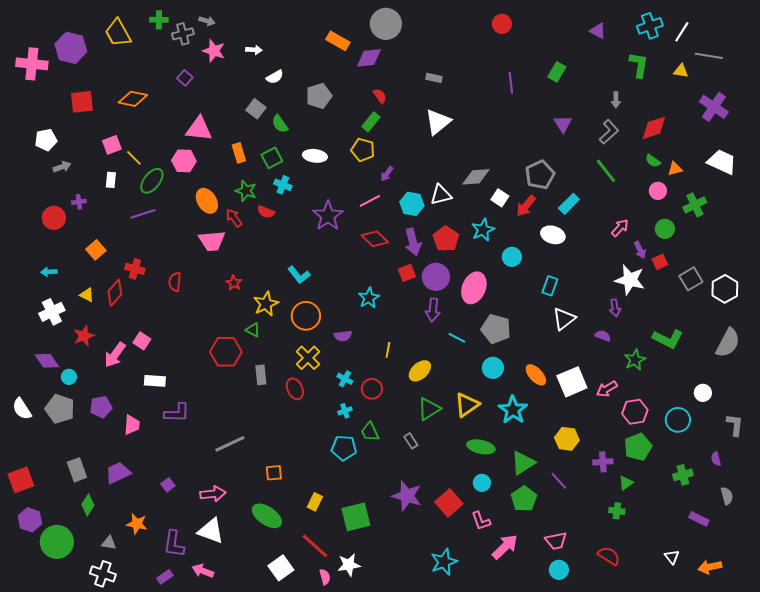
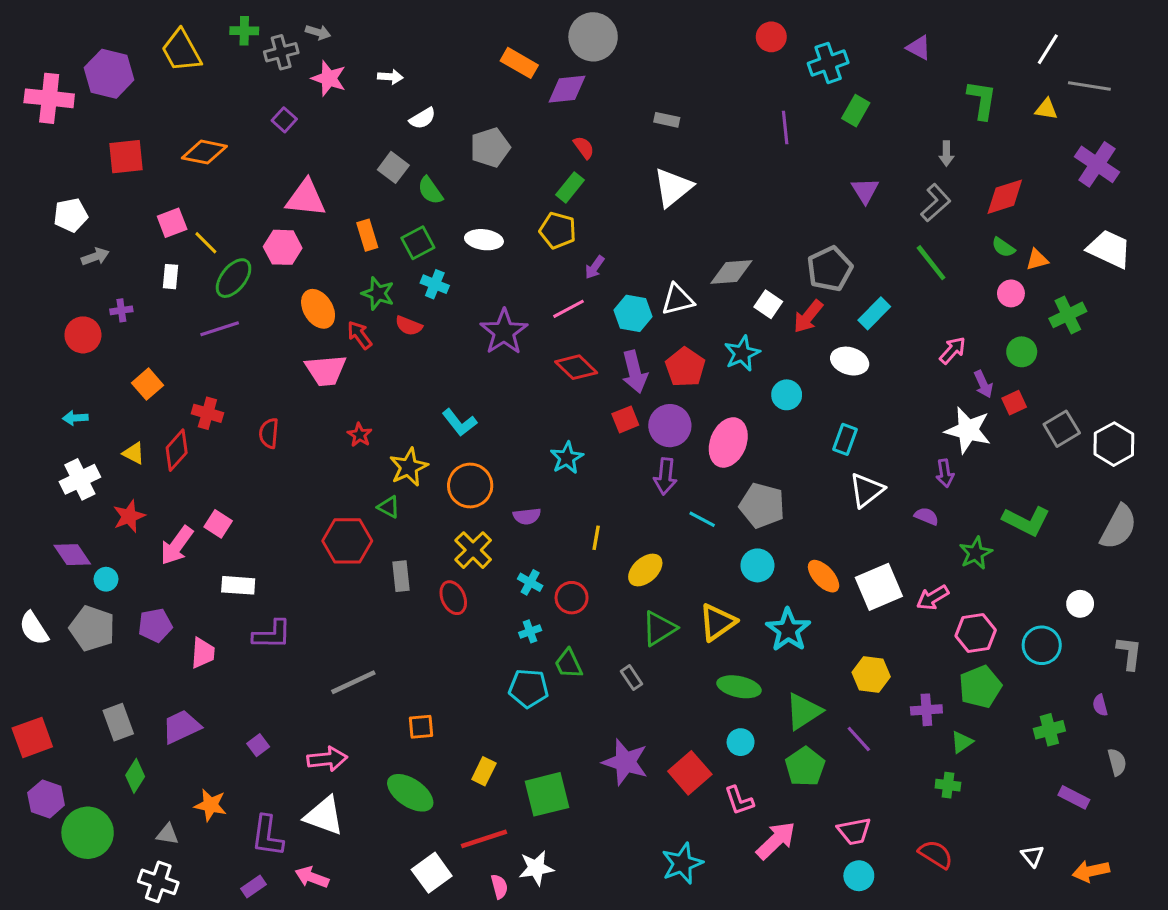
cyan cross: (650, 26) -> (828, 63), moved
red line: (315, 546) -> (484, 839), turned -60

